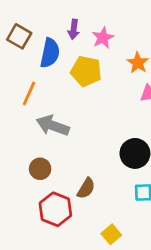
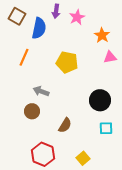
yellow pentagon: (86, 71) -> (67, 62), moved
gray arrow: (53, 126) -> (41, 91), moved, size x0.7
red hexagon: (55, 209) -> (43, 154), moved

